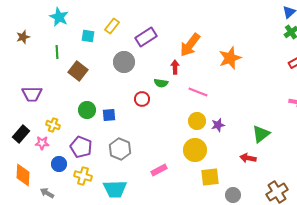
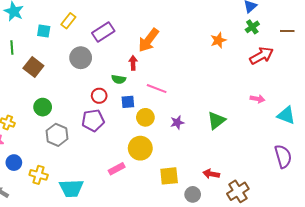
orange star: (230, 58) -> (218, 40), moved, size x0.7
blue square: (109, 115) -> (128, 102), moved
yellow circle: (197, 121) -> (145, 117), moved
green triangle: (261, 134) -> (216, 120), moved
purple pentagon: (81, 147) -> (93, 120), moved, turned -30
gray hexagon: (120, 149) -> (57, 135), moved
yellow circle: (195, 150) -> (140, 148), moved
red arrow: (248, 158) -> (211, 174), moved

